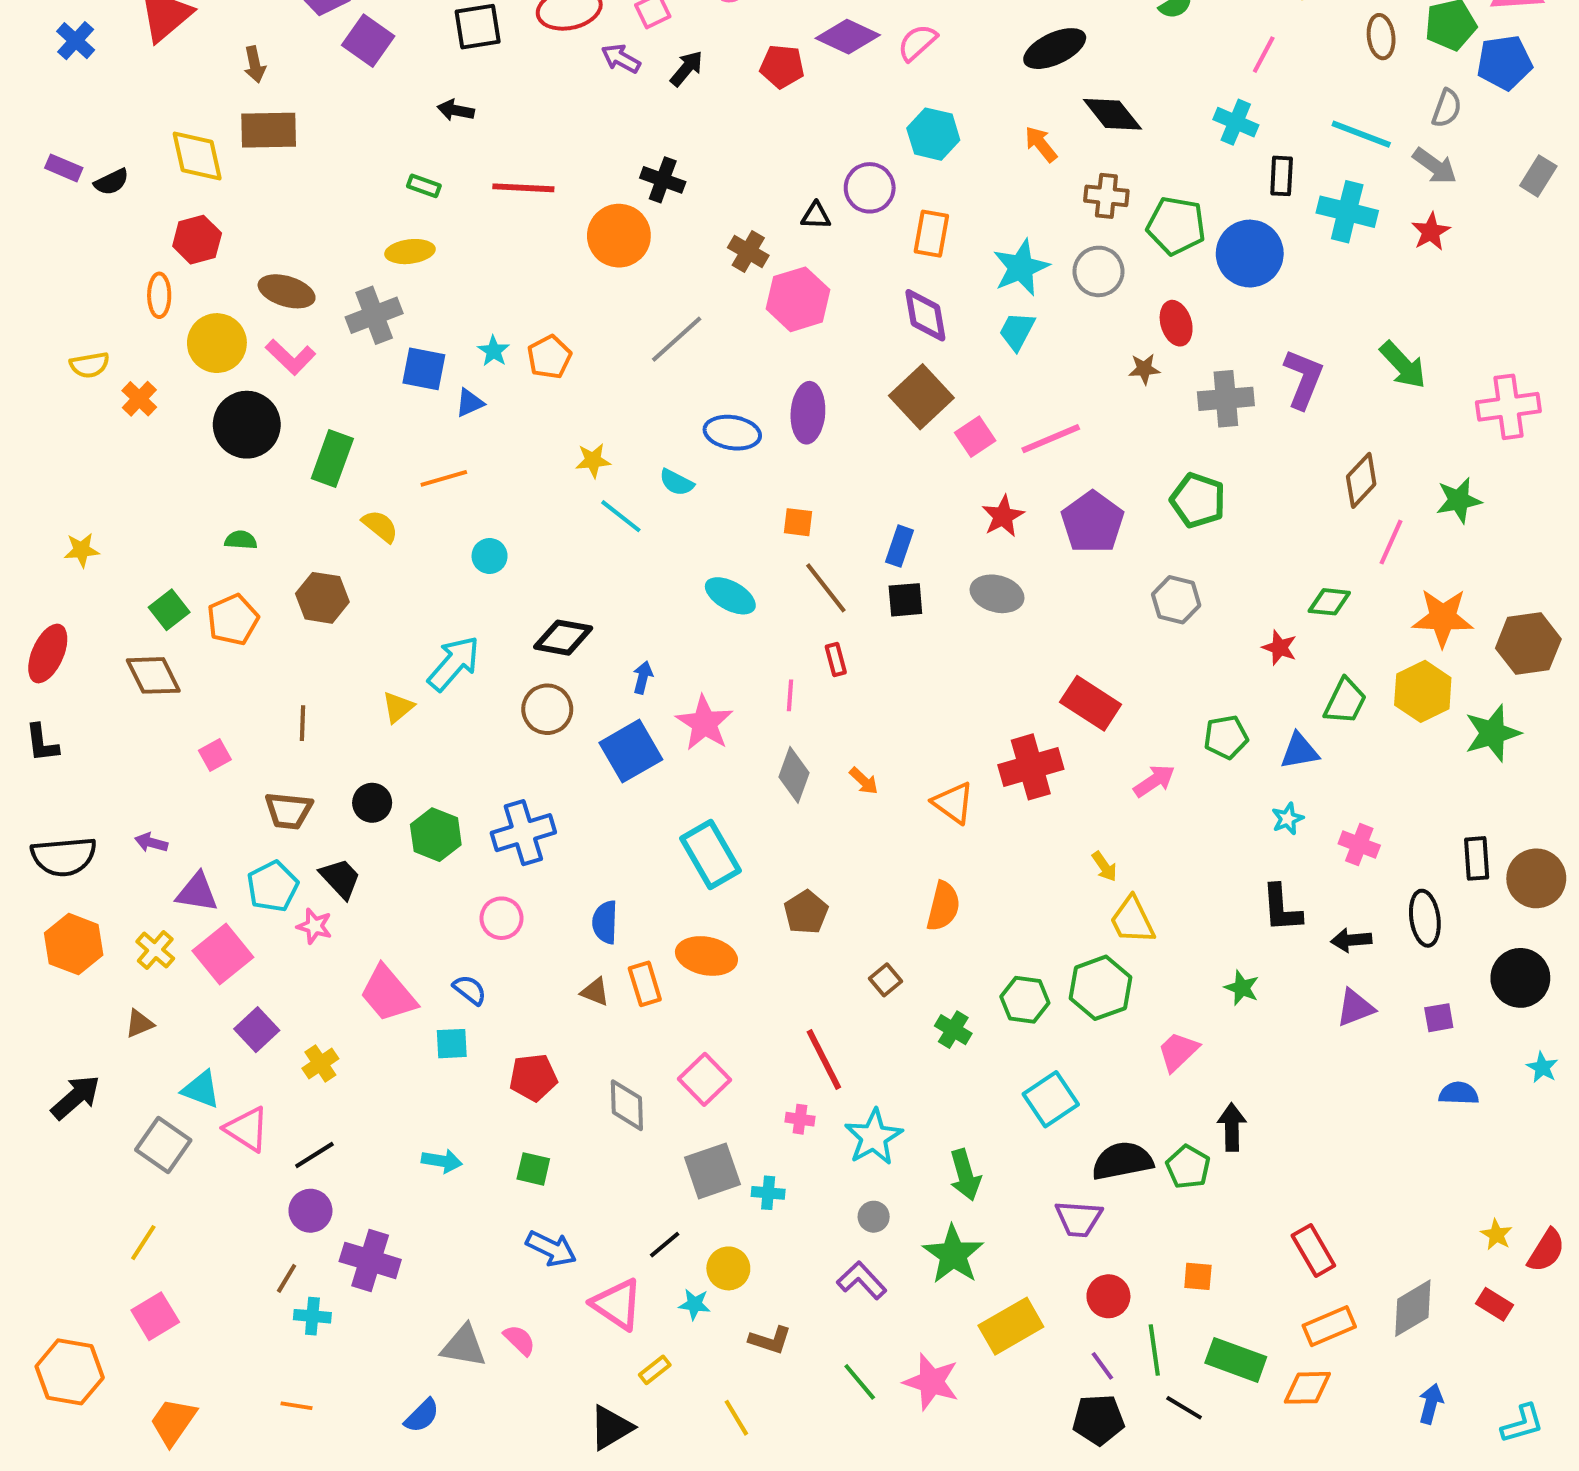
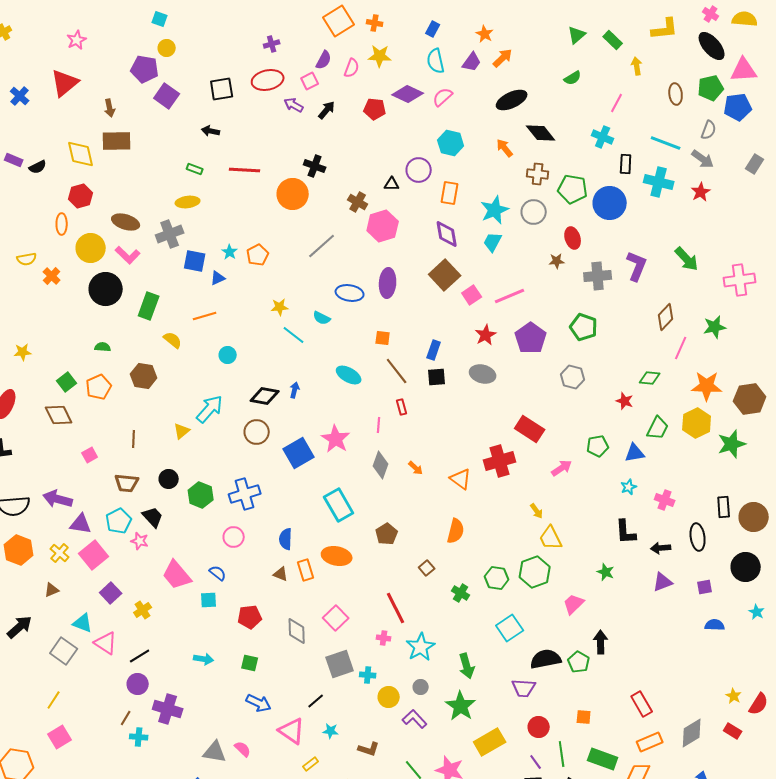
blue arrow: (643, 677) -> (295, 390), moved
purple arrow: (151, 843) -> (58, 499), size x1.8
yellow circle: (728, 1268) -> (389, 697), moved

